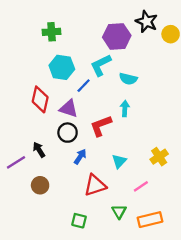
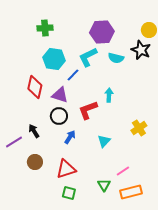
black star: (147, 22) -> (141, 50), moved
cyan semicircle: (128, 79) -> (116, 58), moved
yellow cross: (159, 157) -> (139, 128), moved
red triangle: (95, 185) -> (66, 169), moved
pink line: (141, 186) -> (123, 171), moved

